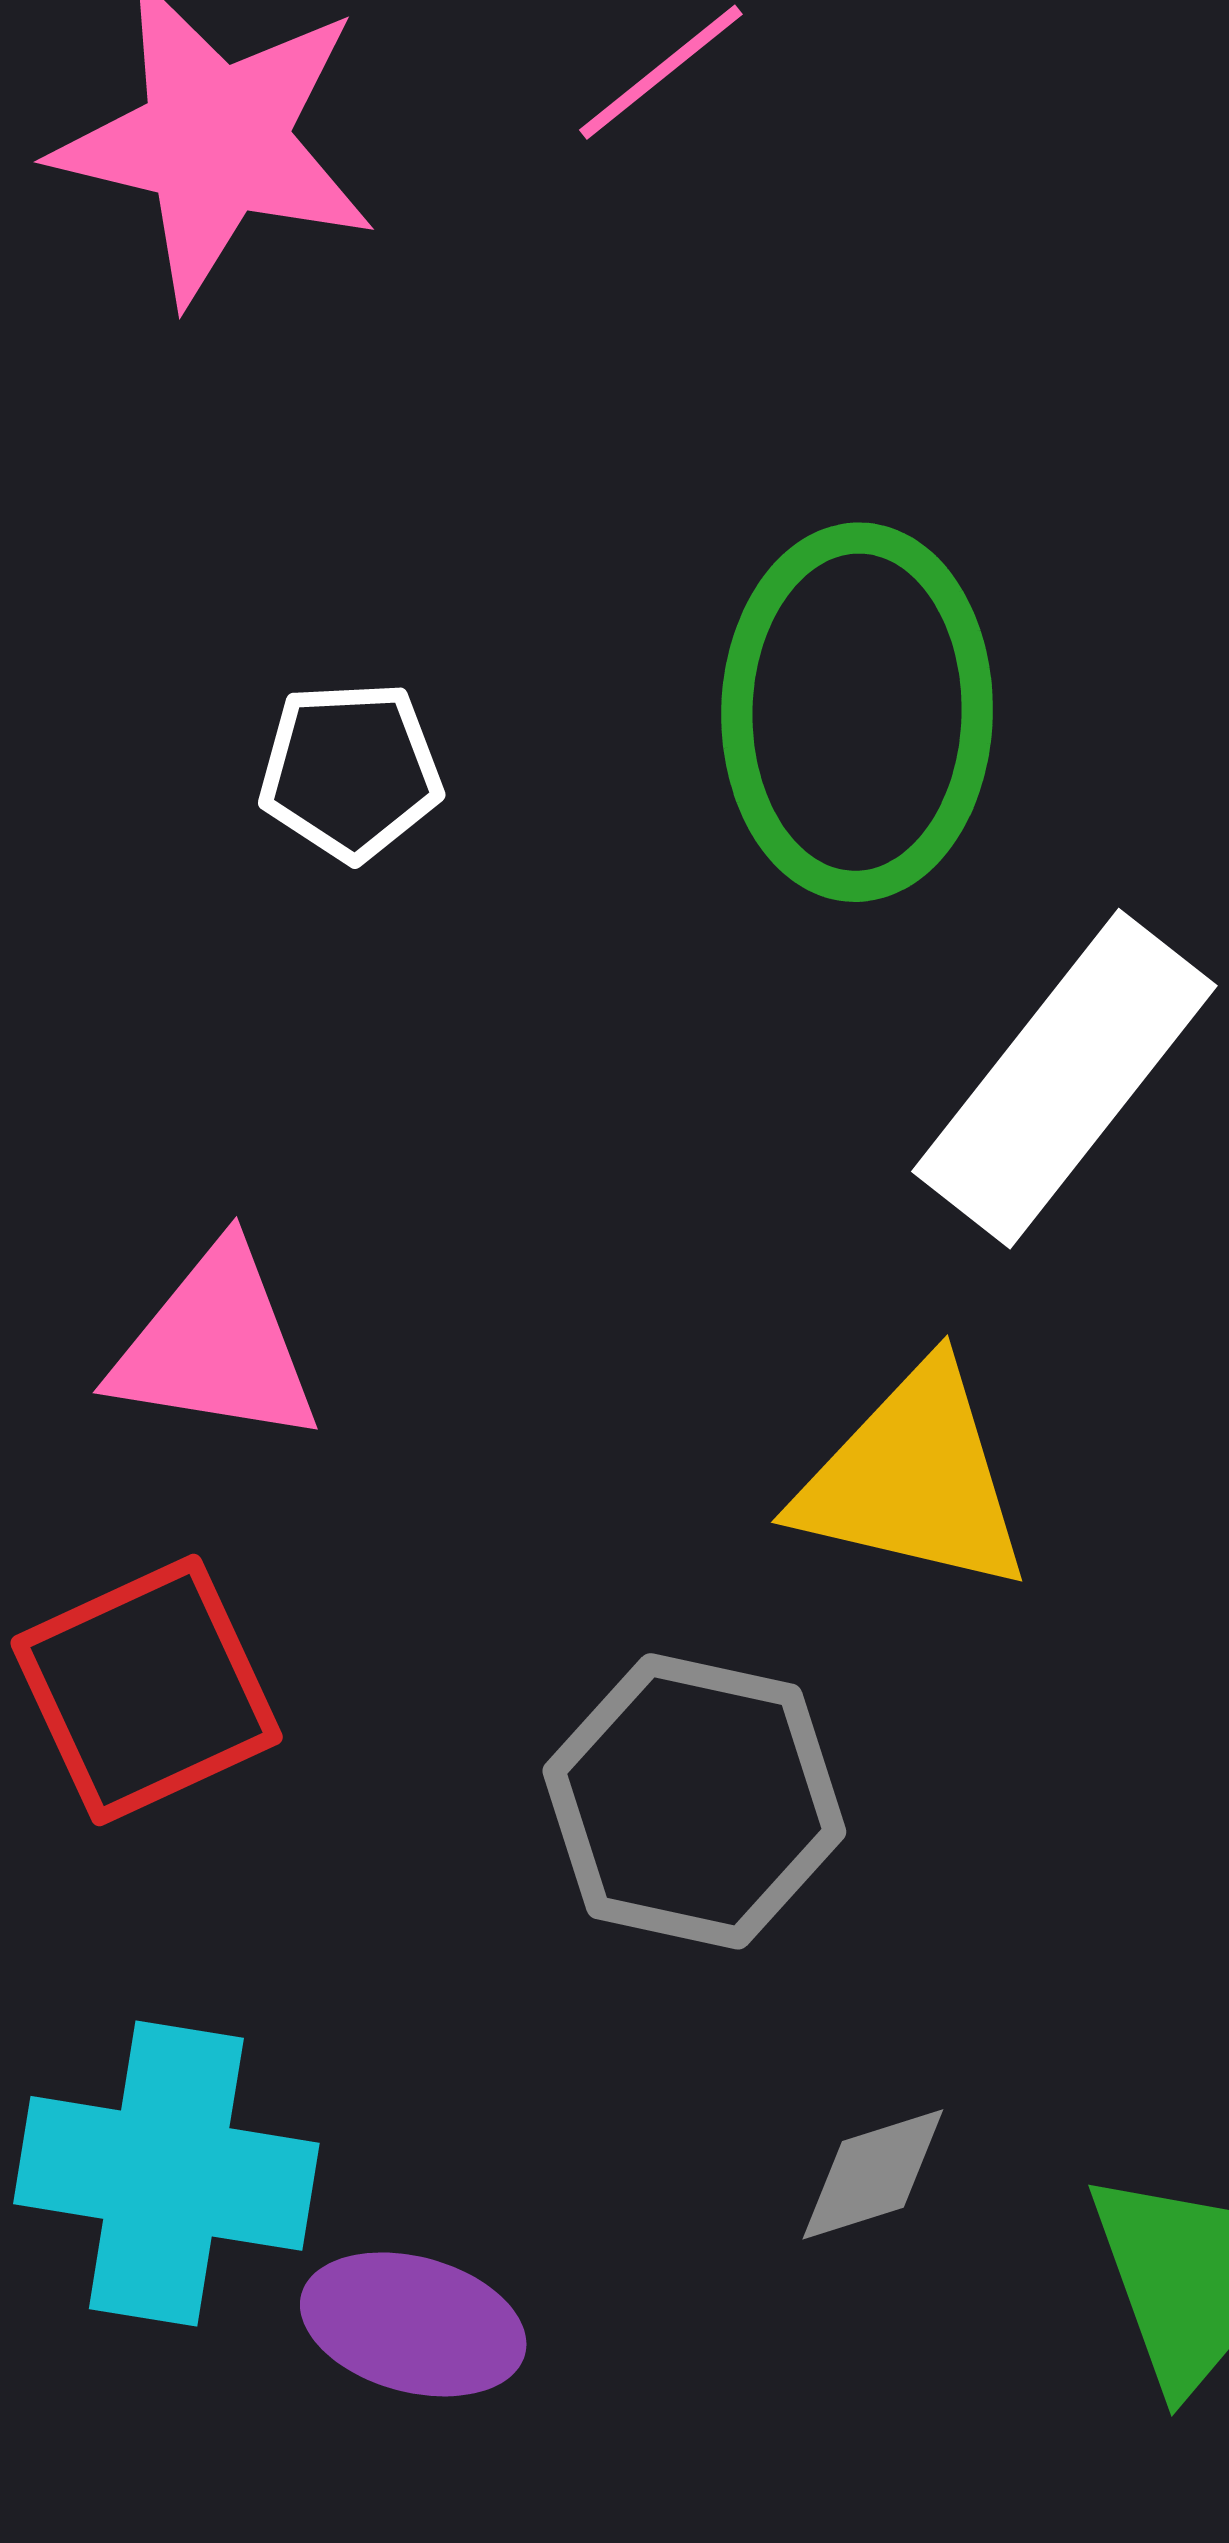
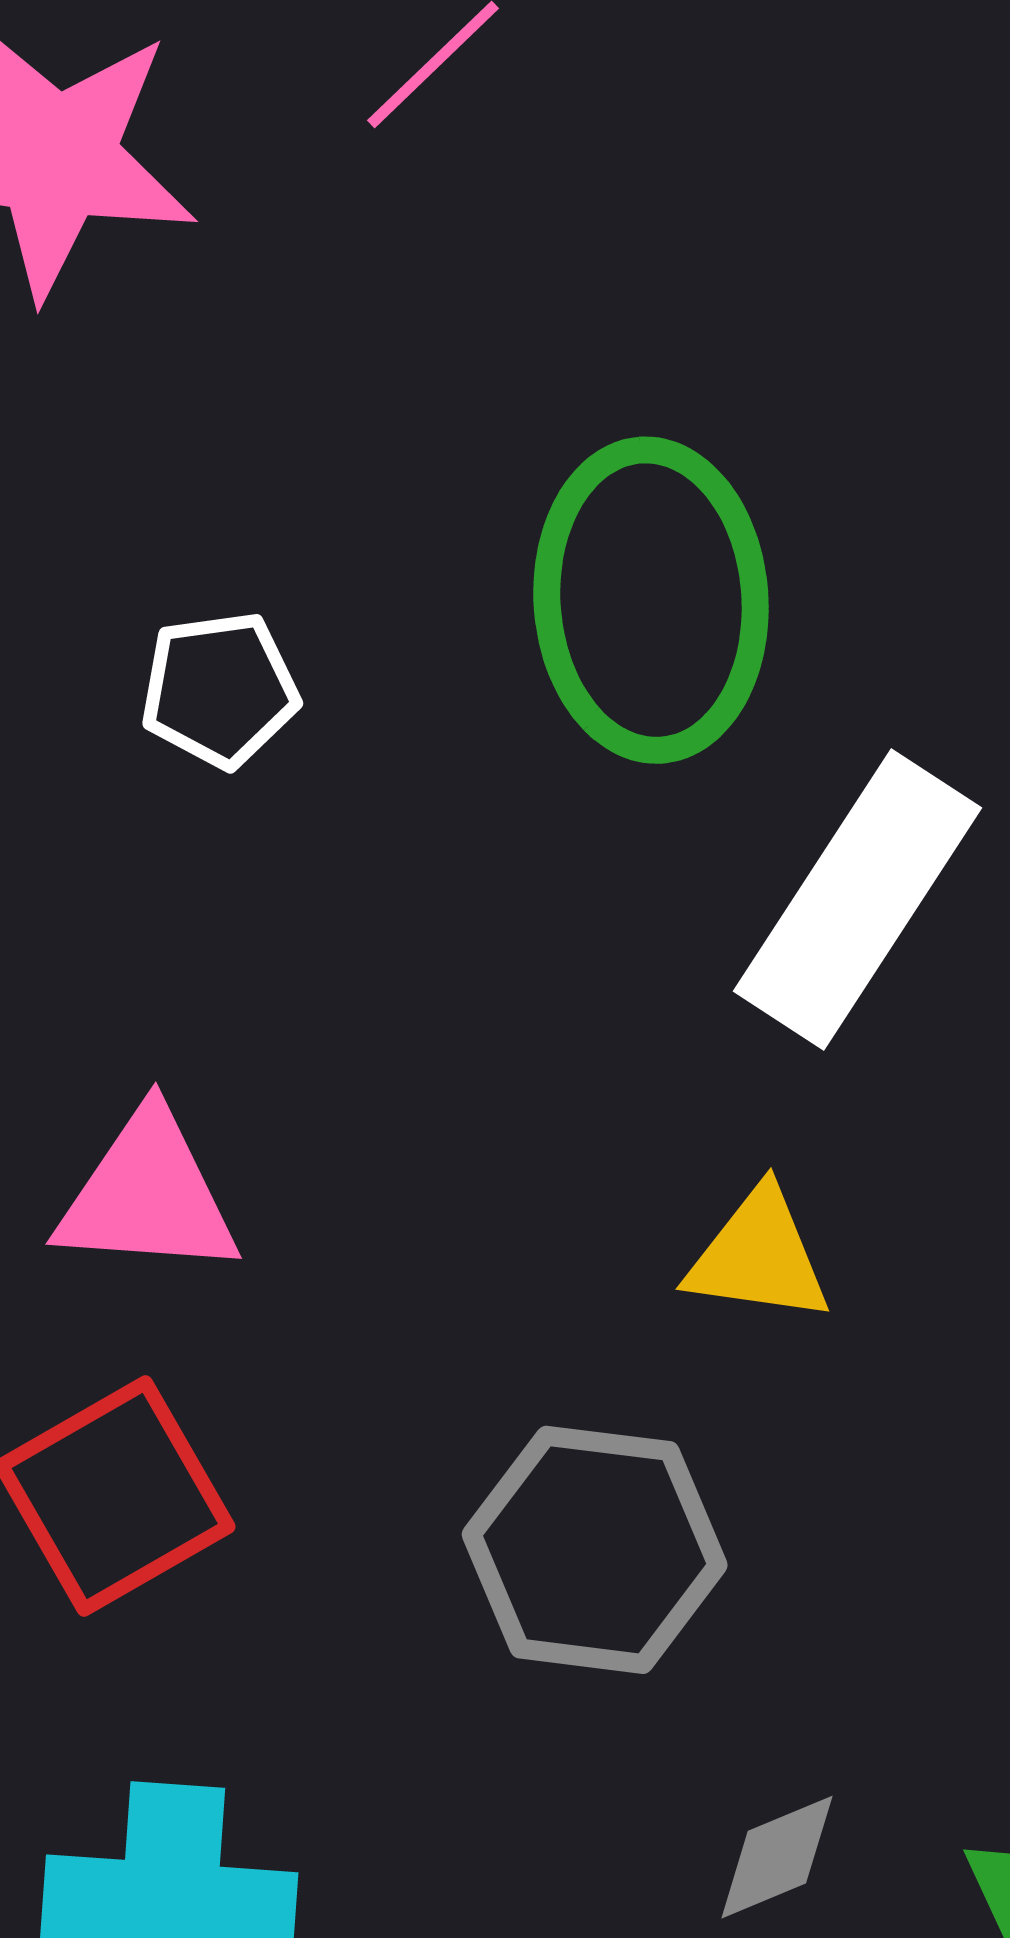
yellow triangle: (914, 1479) -> (759, 1256), size x0.7

